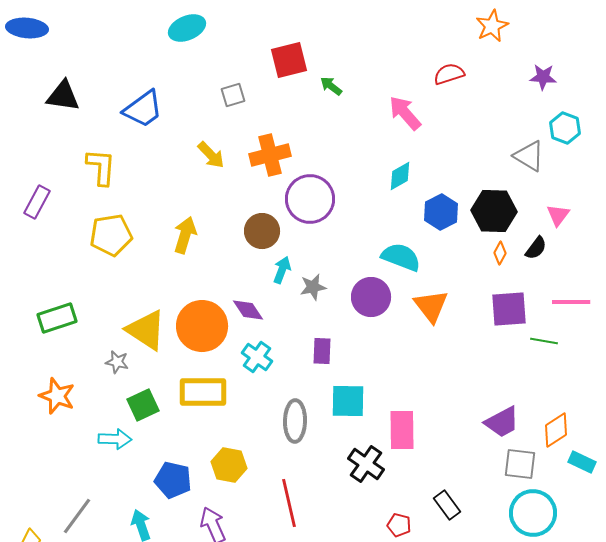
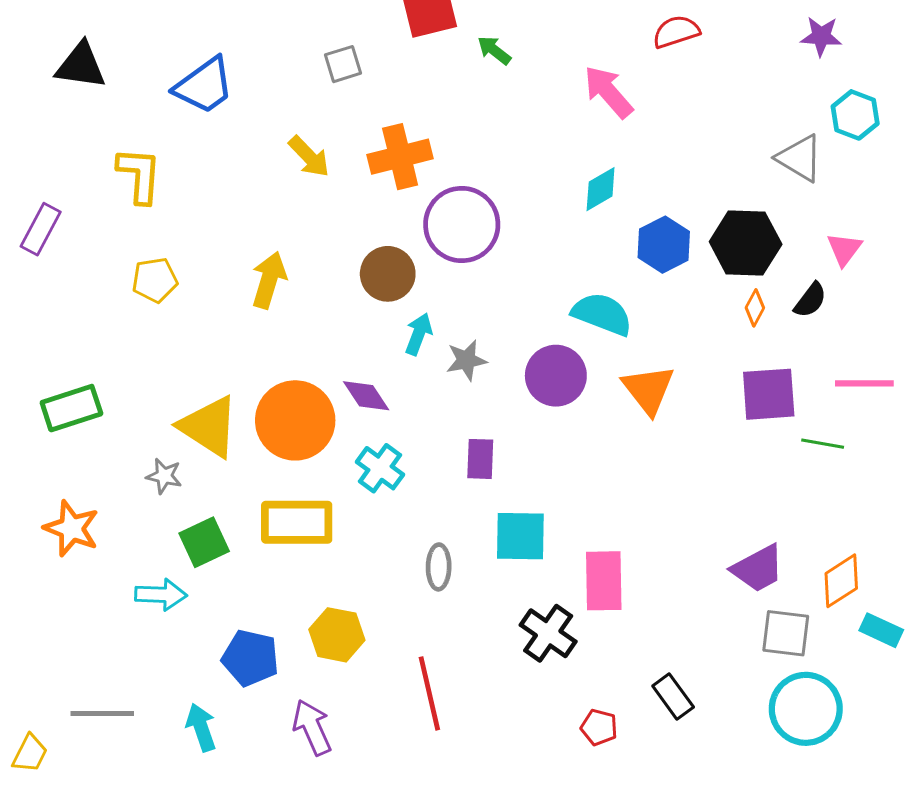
yellow pentagon: (111, 235) -> (155, 280), size x0.7
gray ellipse: (295, 421) -> (439, 567), size x0.7
gray line: (77, 516) -> (102, 713), turned 54

